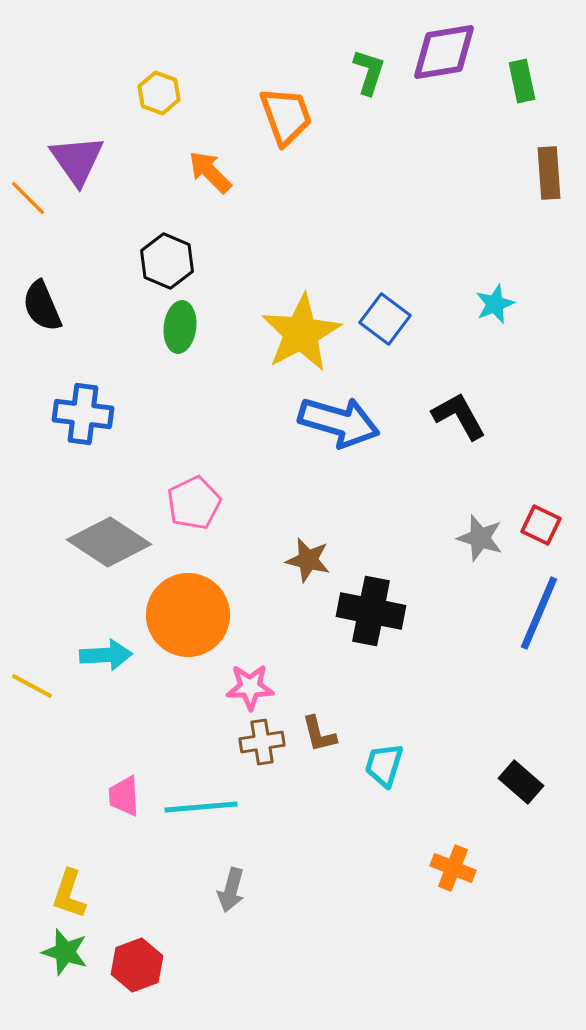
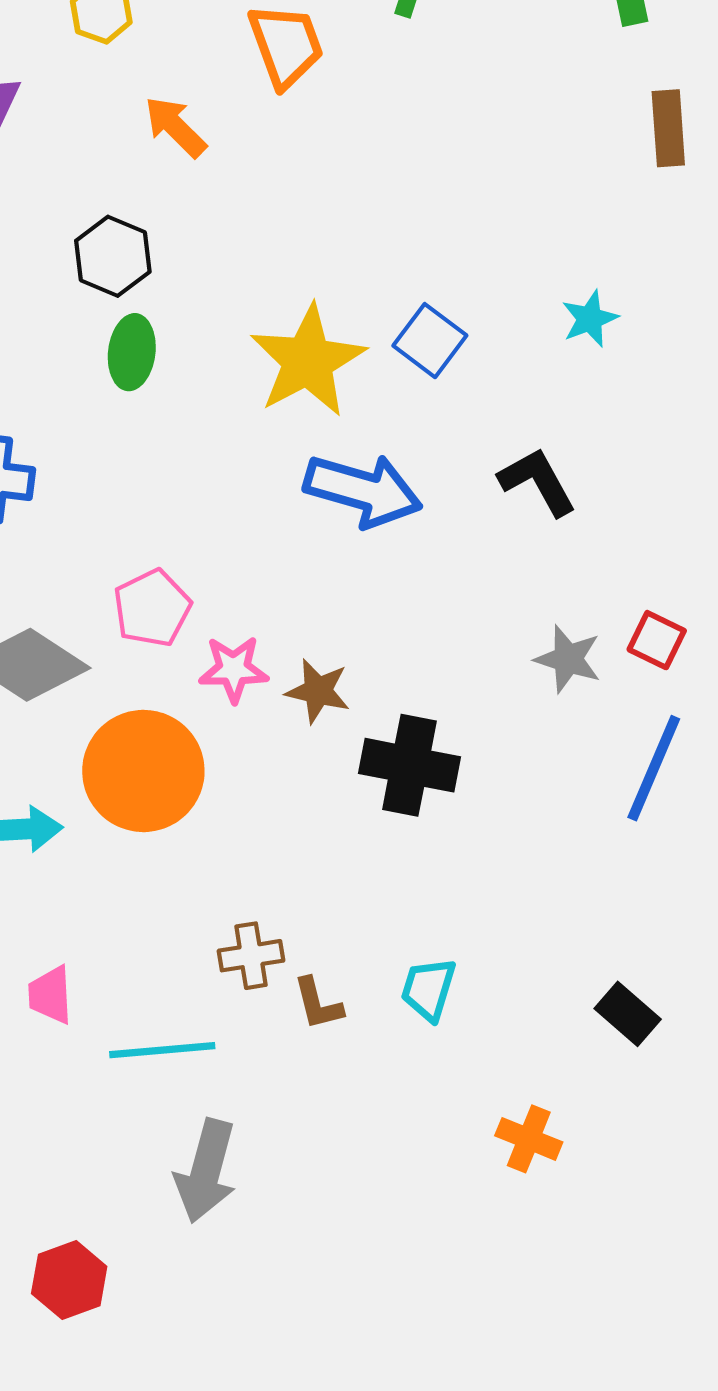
pink star: (250, 687) -> (234, 669), moved
brown L-shape: (319, 734) -> (318, 1004), moved
pink trapezoid: (124, 796) -> (50, 995), moved
gray arrow: (231, 890) -> (206, 1171), size x1.6

